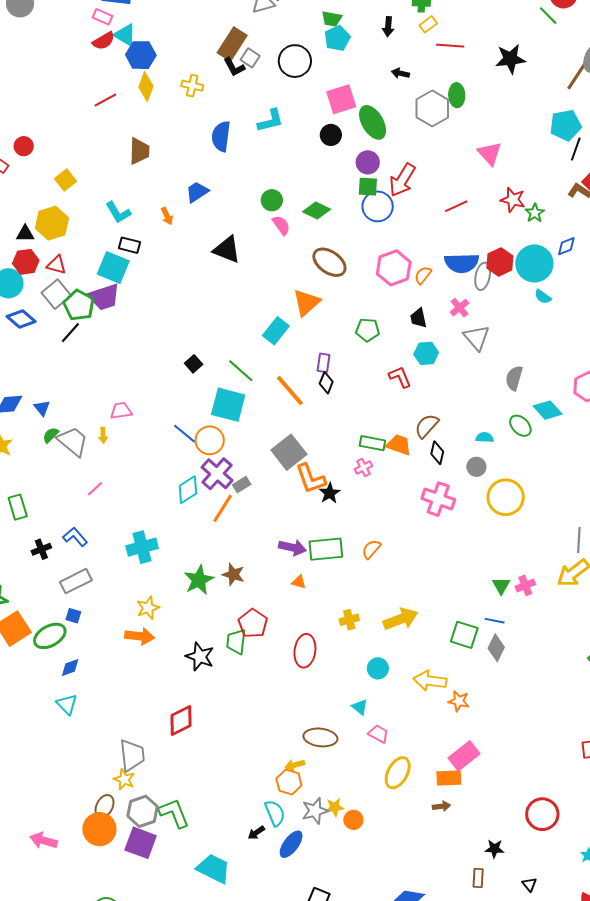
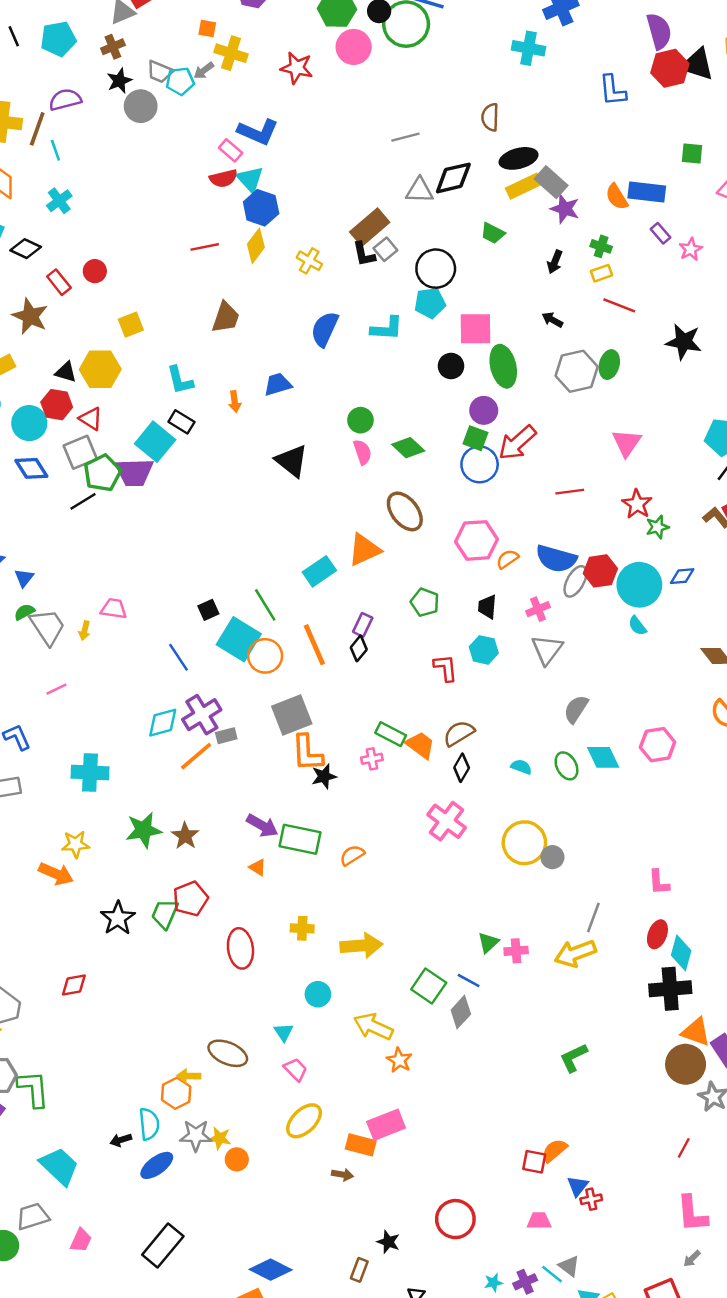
cyan pentagon: (337, 38) -> (430, 303), moved
black square: (194, 364) -> (208, 610), moved
orange circle: (210, 440) -> (265, 656), moved
gray circle: (476, 467) -> (552, 857), moved
red ellipse: (305, 651) -> (240, 948), turned -32
red diamond: (181, 721) -> (74, 985), size x0.7

